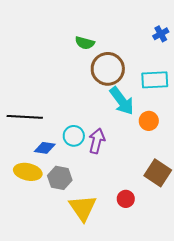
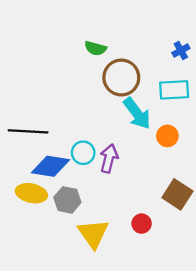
blue cross: (161, 34) -> (181, 51), moved
blue diamond: (45, 148) -> (51, 166), size x1.6

